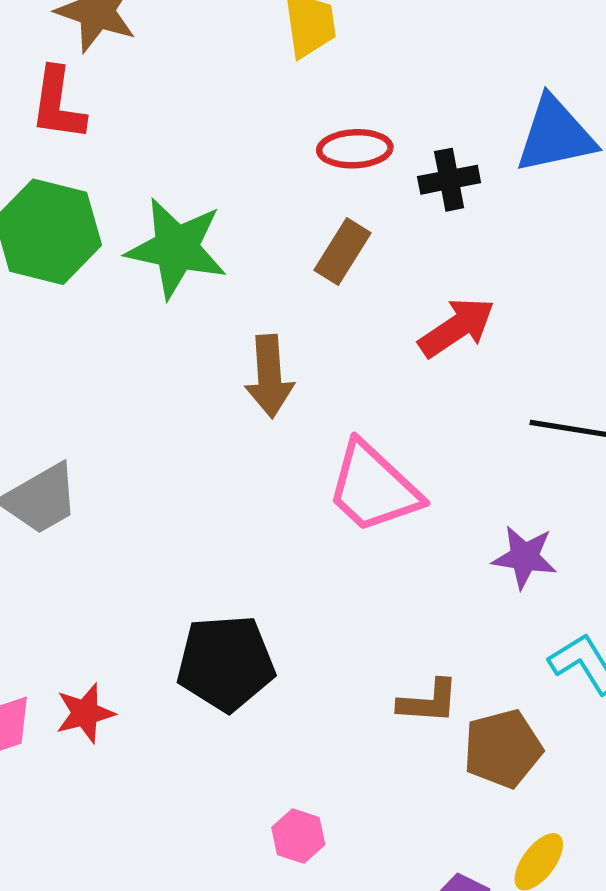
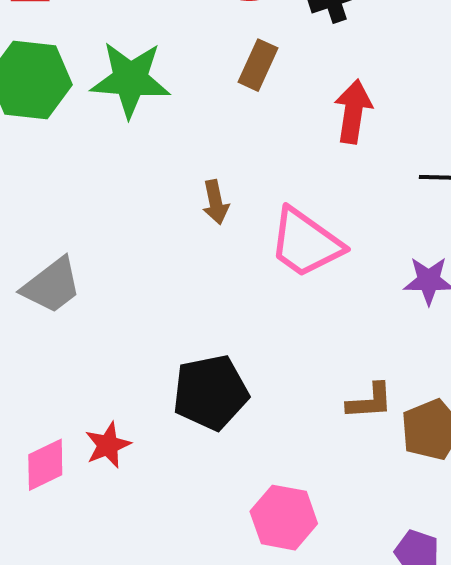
red arrow: (457, 327) -> (353, 112), turned -40
brown arrow: (269, 376) -> (216, 202), moved, size x0.7
pink hexagon: (298, 836) -> (284, 518), size x1.6

